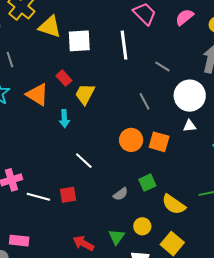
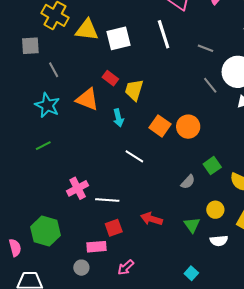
gray line: (144, 101) -> (210, 85), moved
orange square: (159, 142) -> (160, 126), moved, turned 30
white line: (84, 161) -> (134, 156), moved
red square: (68, 195) -> (114, 228), moved
red arrow: (83, 243) -> (151, 219), moved

